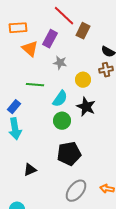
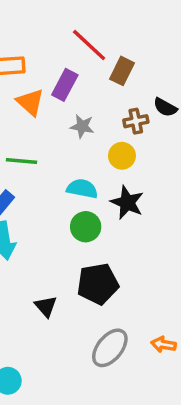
brown cross: (106, 70) -> (136, 121), moved
green line: (35, 85) -> (22, 161), moved
cyan semicircle: (60, 99) -> (82, 189), turned -114
black triangle: (30, 170) -> (46, 306), moved, turned -48

